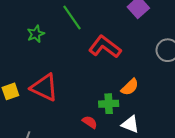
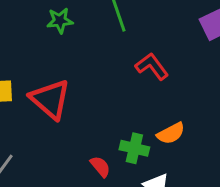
red L-shape: (105, 47) -> (152, 66), size x0.7

